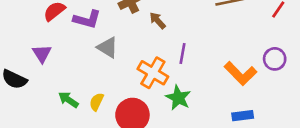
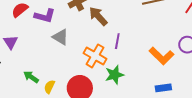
brown arrow: (158, 21) -> (98, 16), size x1.5
green star: (178, 98) -> (114, 75), turned 30
yellow semicircle: (96, 102) -> (49, 87), moved

